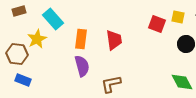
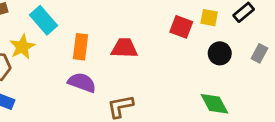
red trapezoid: (114, 40) -> (124, 48), turned -80
purple semicircle: (82, 66) -> (82, 83), turned -55

